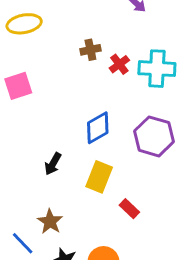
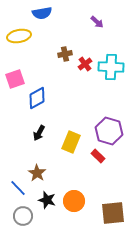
blue diamond: (98, 128) -> (37, 98), moved
purple hexagon: (154, 136) -> (109, 131), moved
red rectangle: (129, 209) -> (98, 156), moved

